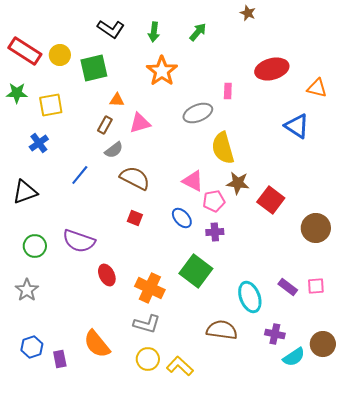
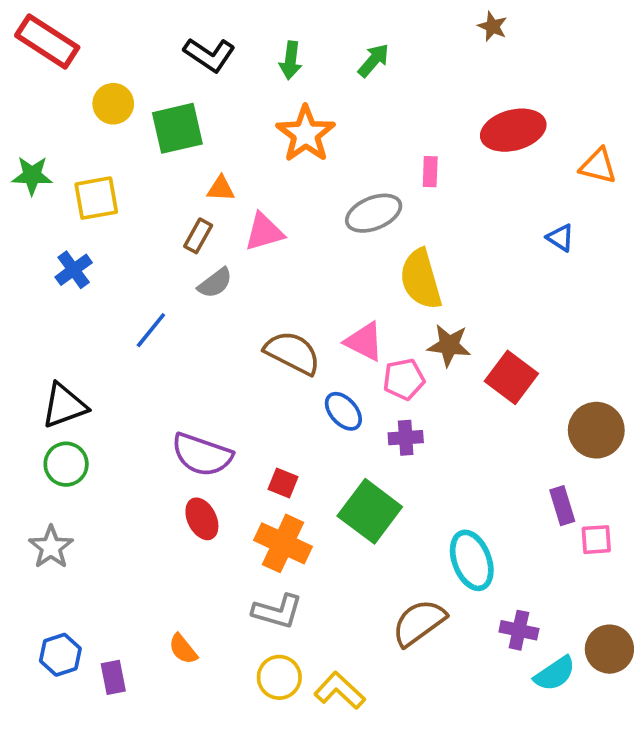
brown star: (248, 13) -> (492, 26), moved
red rectangle: (25, 51) -> (47, 41), moved
blue triangle: (297, 126) -> (560, 238), size x0.6
brown semicircle: (135, 178) -> (292, 353), moved
black triangle: (25, 192) -> (64, 406), moved
red square: (135, 218) -> (283, 483), moved
purple semicircle: (79, 241) -> (202, 455), moved
purple rectangle: (288, 287) -> (562, 506), moved, turned 36
brown semicircle: (222, 330) -> (419, 623), turned -44
orange semicircle: (97, 344) -> (183, 649), size x0.6

